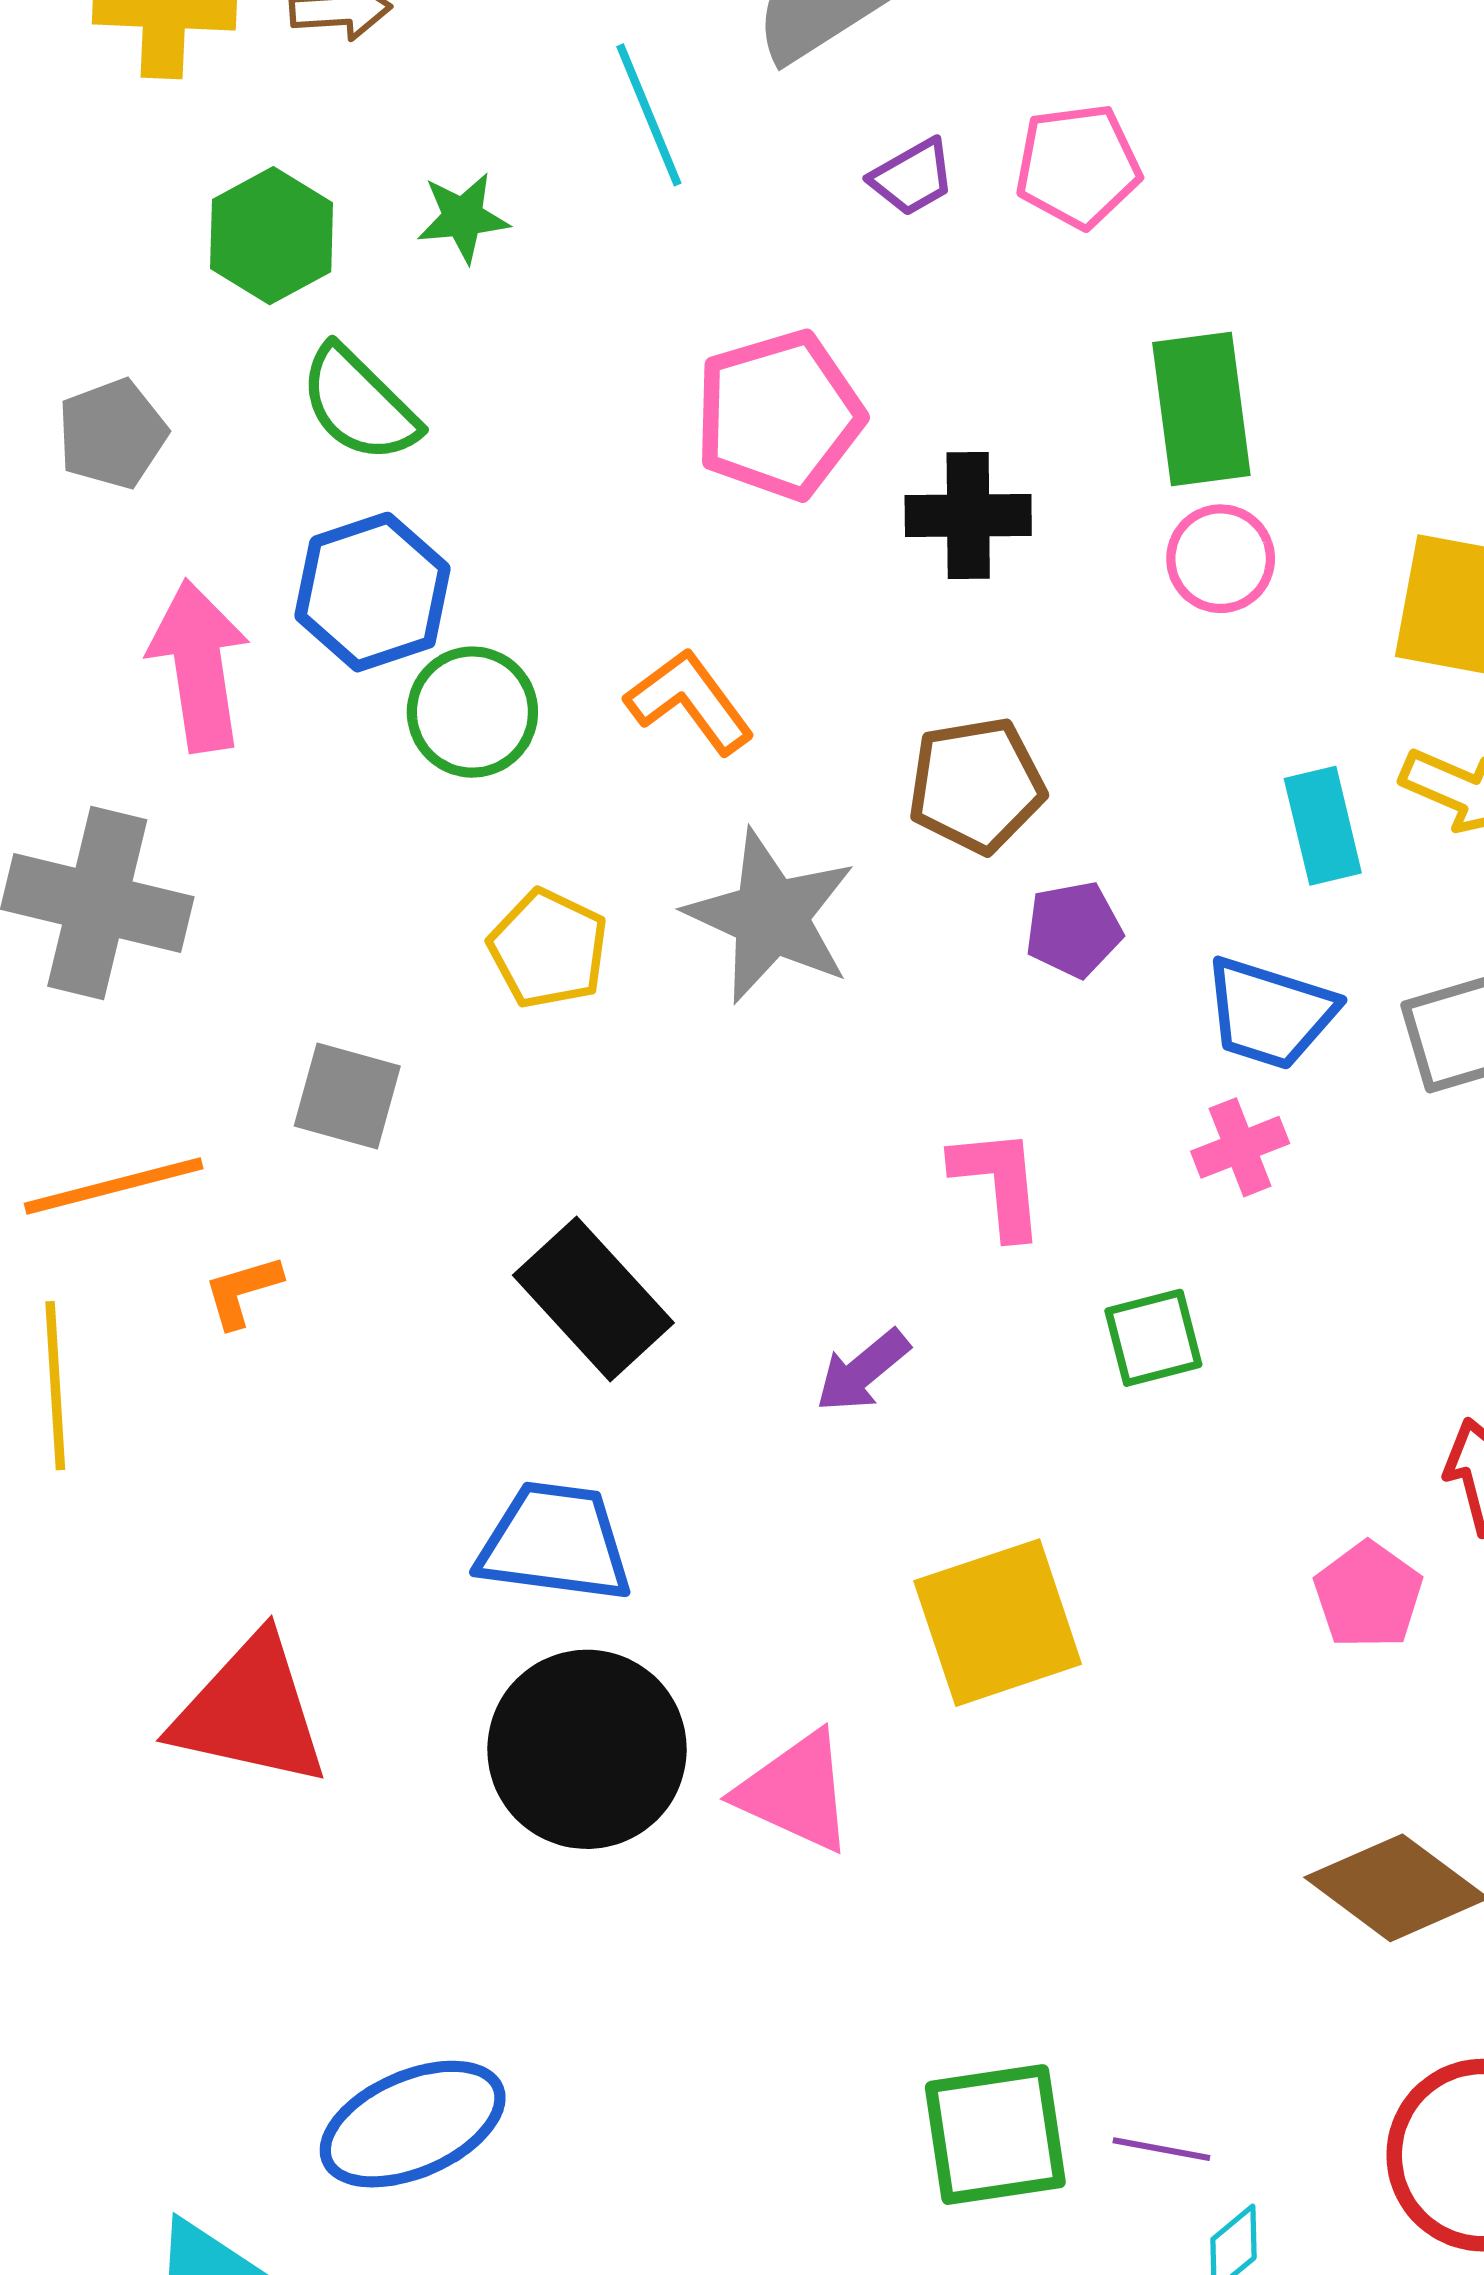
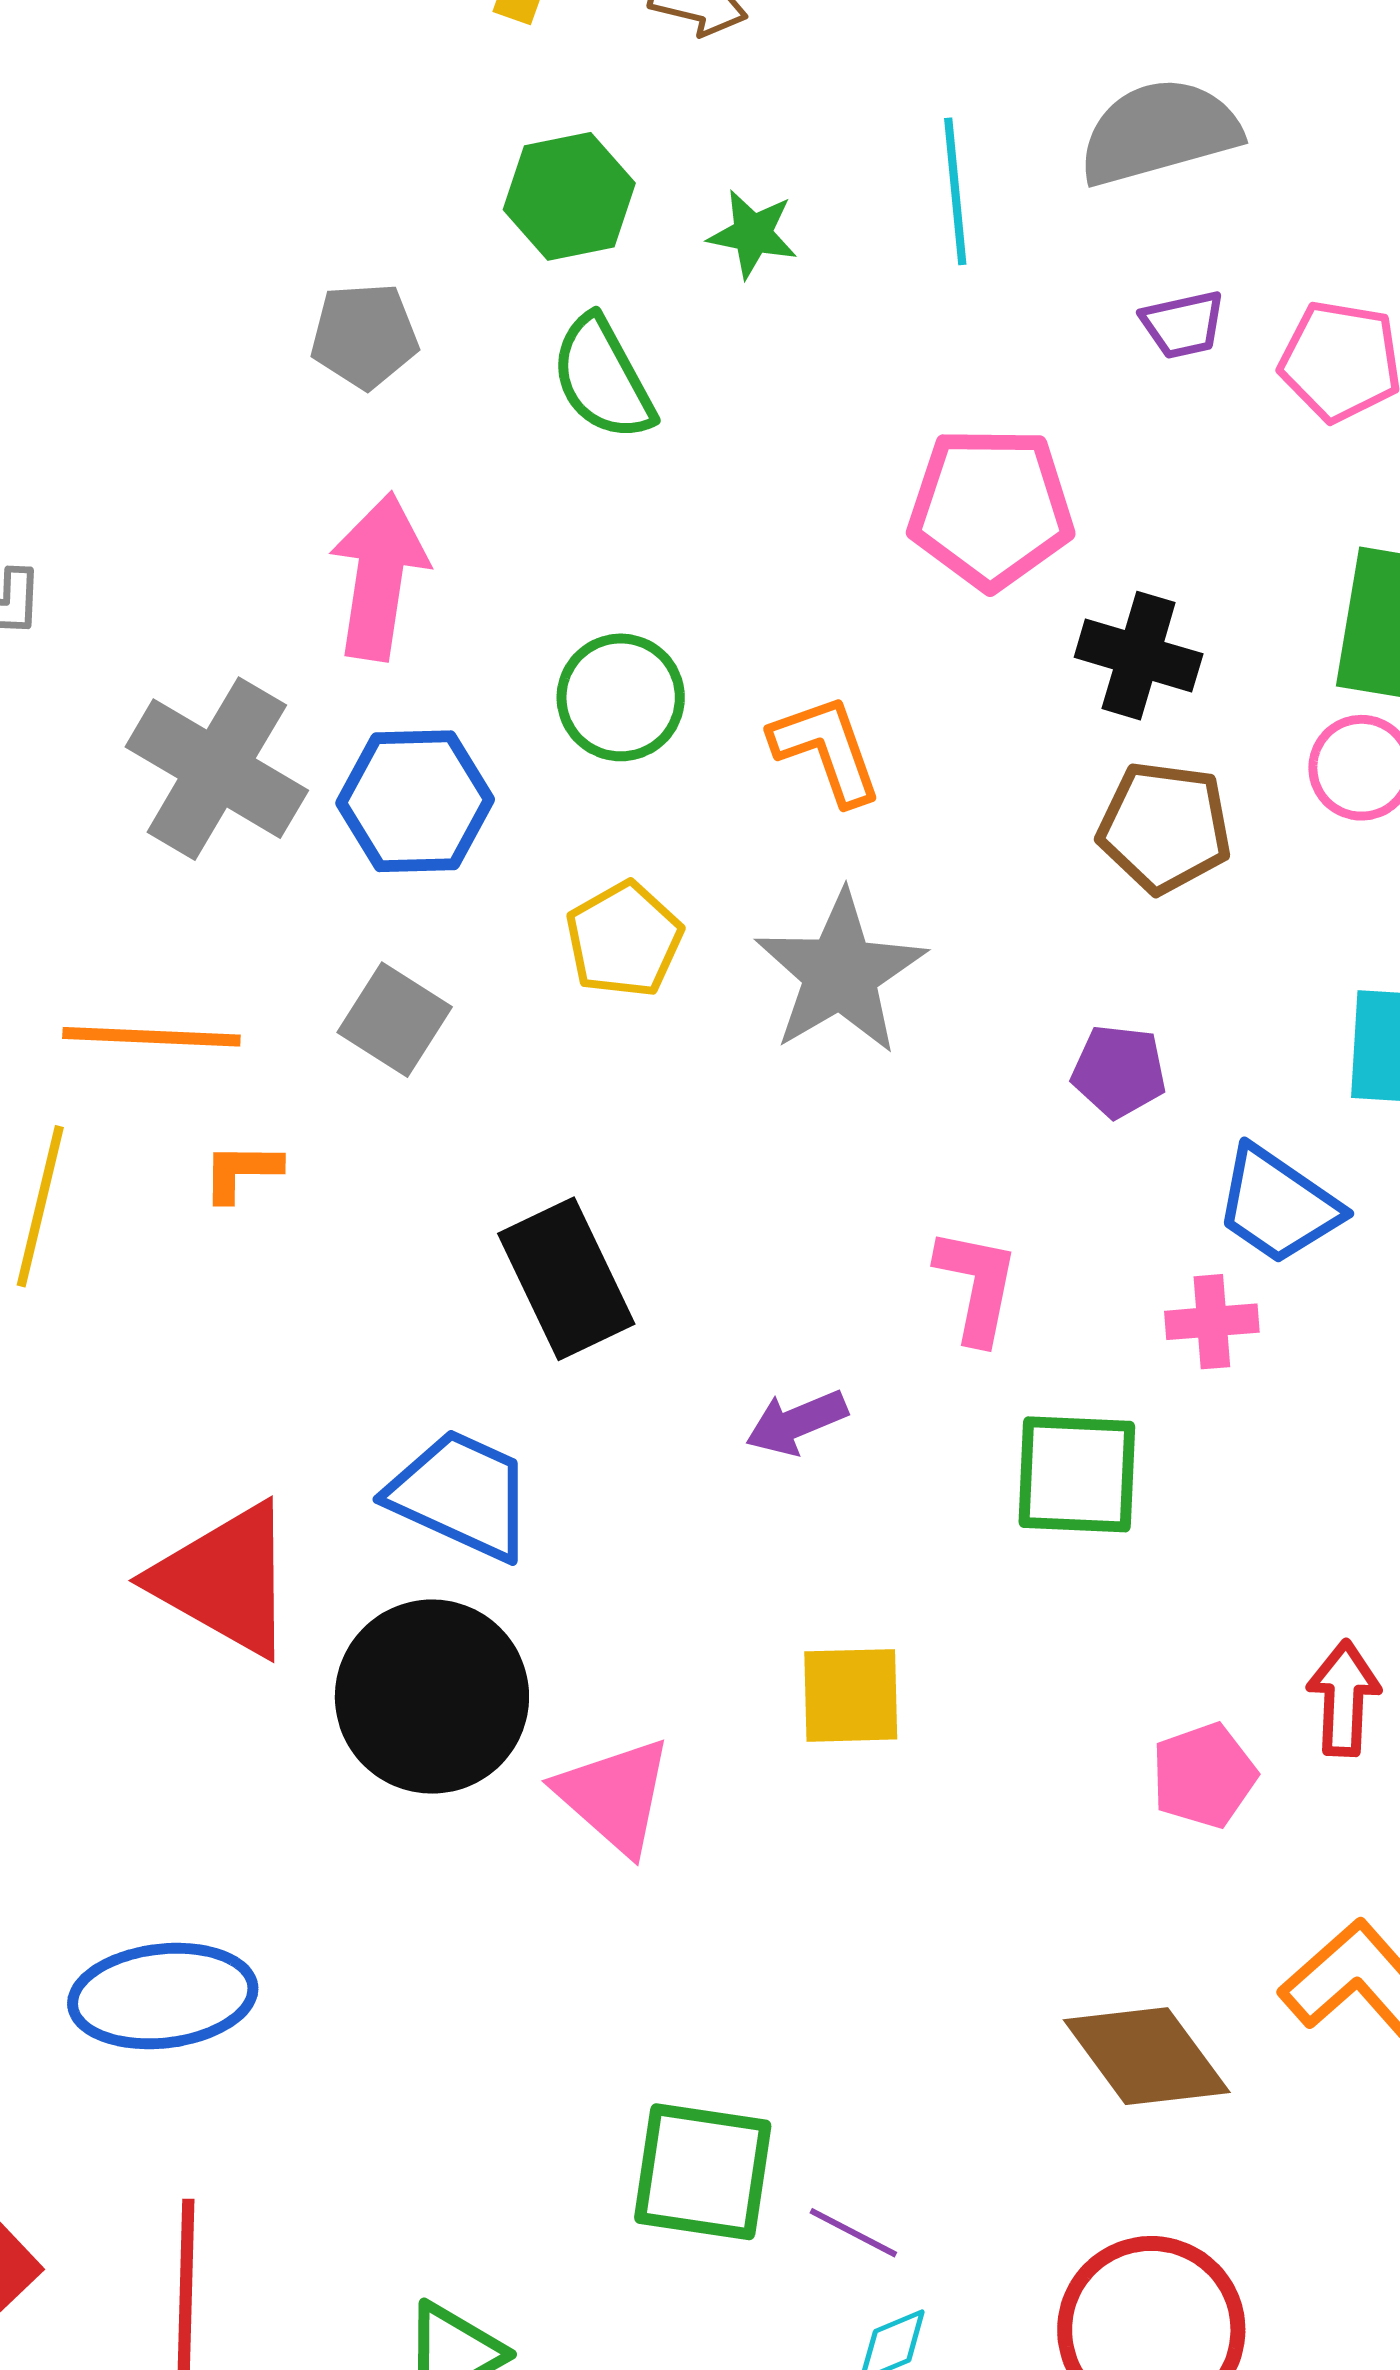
blue hexagon: (373, 592) -> (415, 801), moved
brown pentagon: (976, 785) -> (1165, 827), moved
green square: (1153, 1338) -> (1077, 1474), size x1.4
yellow square: (998, 1623) -> (851, 1695), size x0.7
red triangle: (250, 1711) -> (225, 1580), moved

